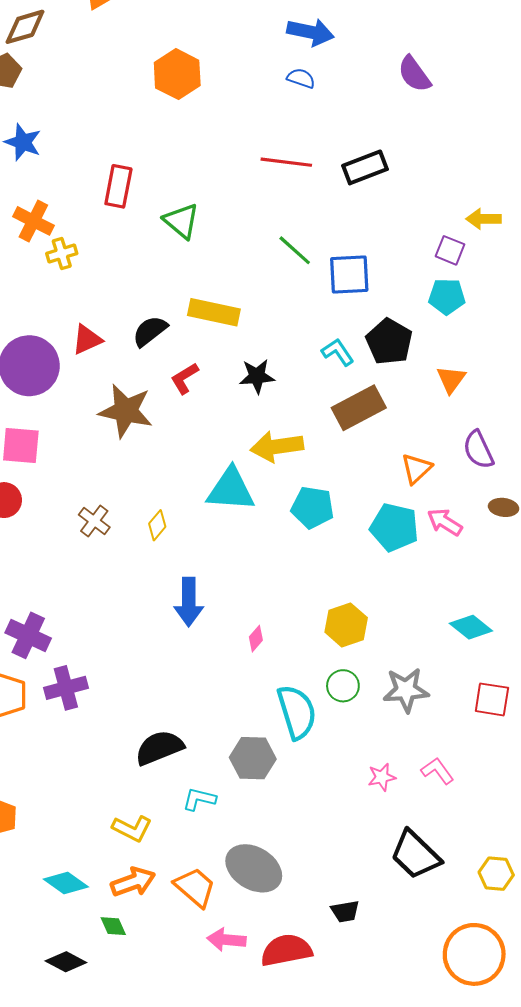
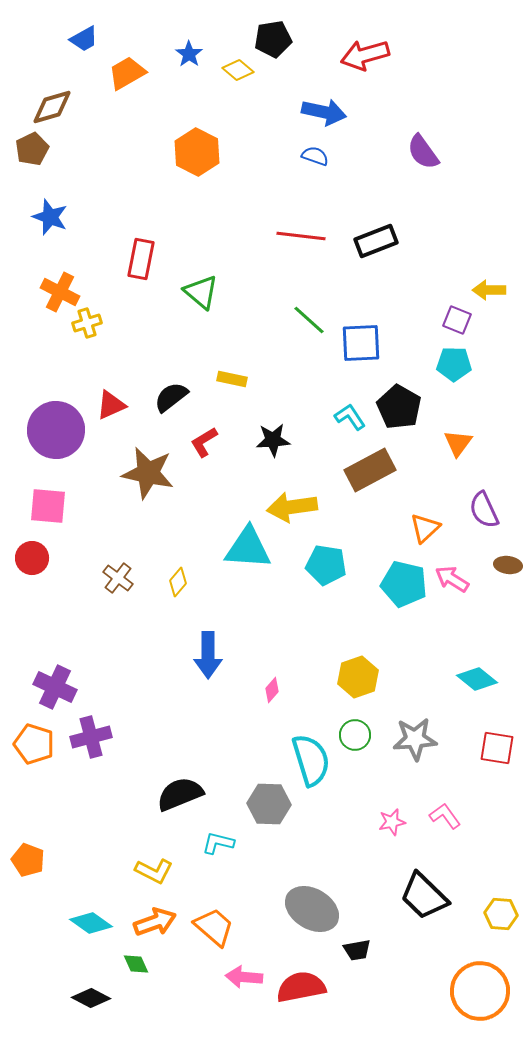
yellow rectangle: (214, 312) -> (232, 379), size x0.6
gray ellipse: (254, 868) -> (312, 909), moved

